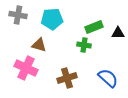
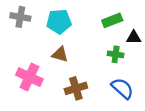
green rectangle: (94, 27) -> (112, 20), moved
brown triangle: (39, 45) -> (60, 54), moved
green cross: (84, 45) -> (116, 54), moved

